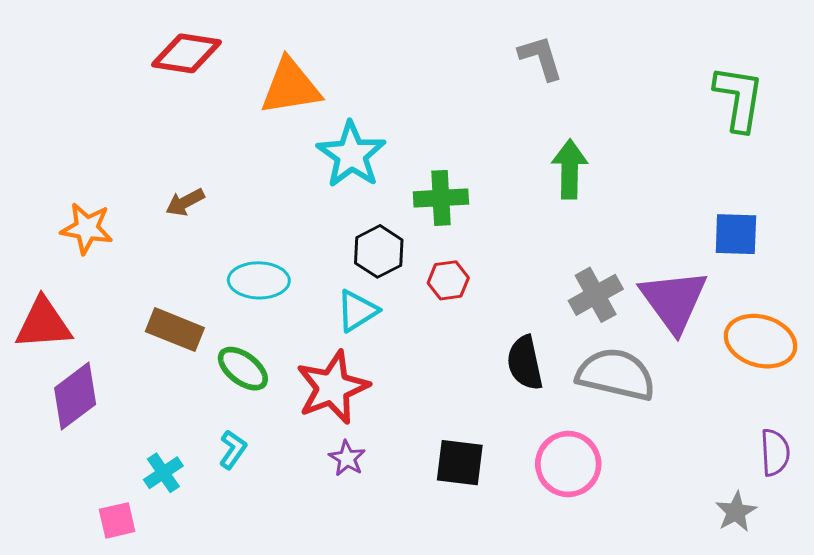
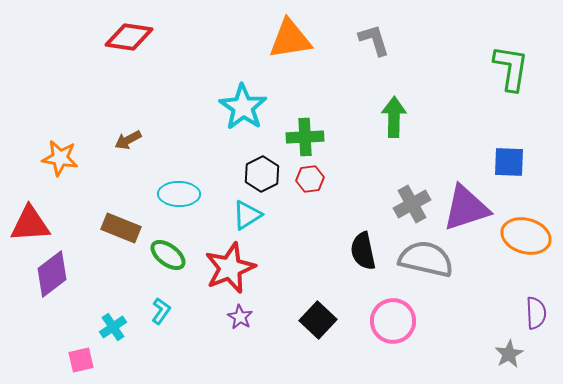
orange triangle: (291, 87) -> (290, 39), moved
red hexagon: (448, 280) -> (310, 179), moved
purple triangle: (674, 301) -> (466, 208), turned 48
black square: (460, 463) -> (318, 320), turned 36

